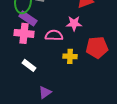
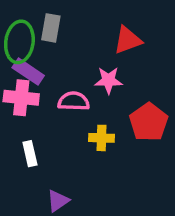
red pentagon: (97, 47) -> (149, 122), turned -30
white rectangle: (29, 65) -> (30, 154), turned 40

